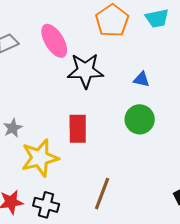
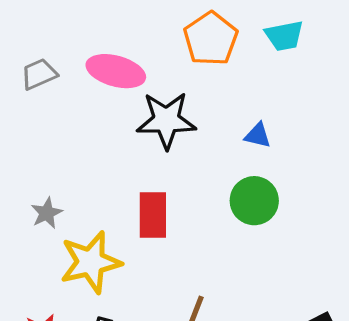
pink ellipse: (54, 41) -> (116, 71), turned -44

